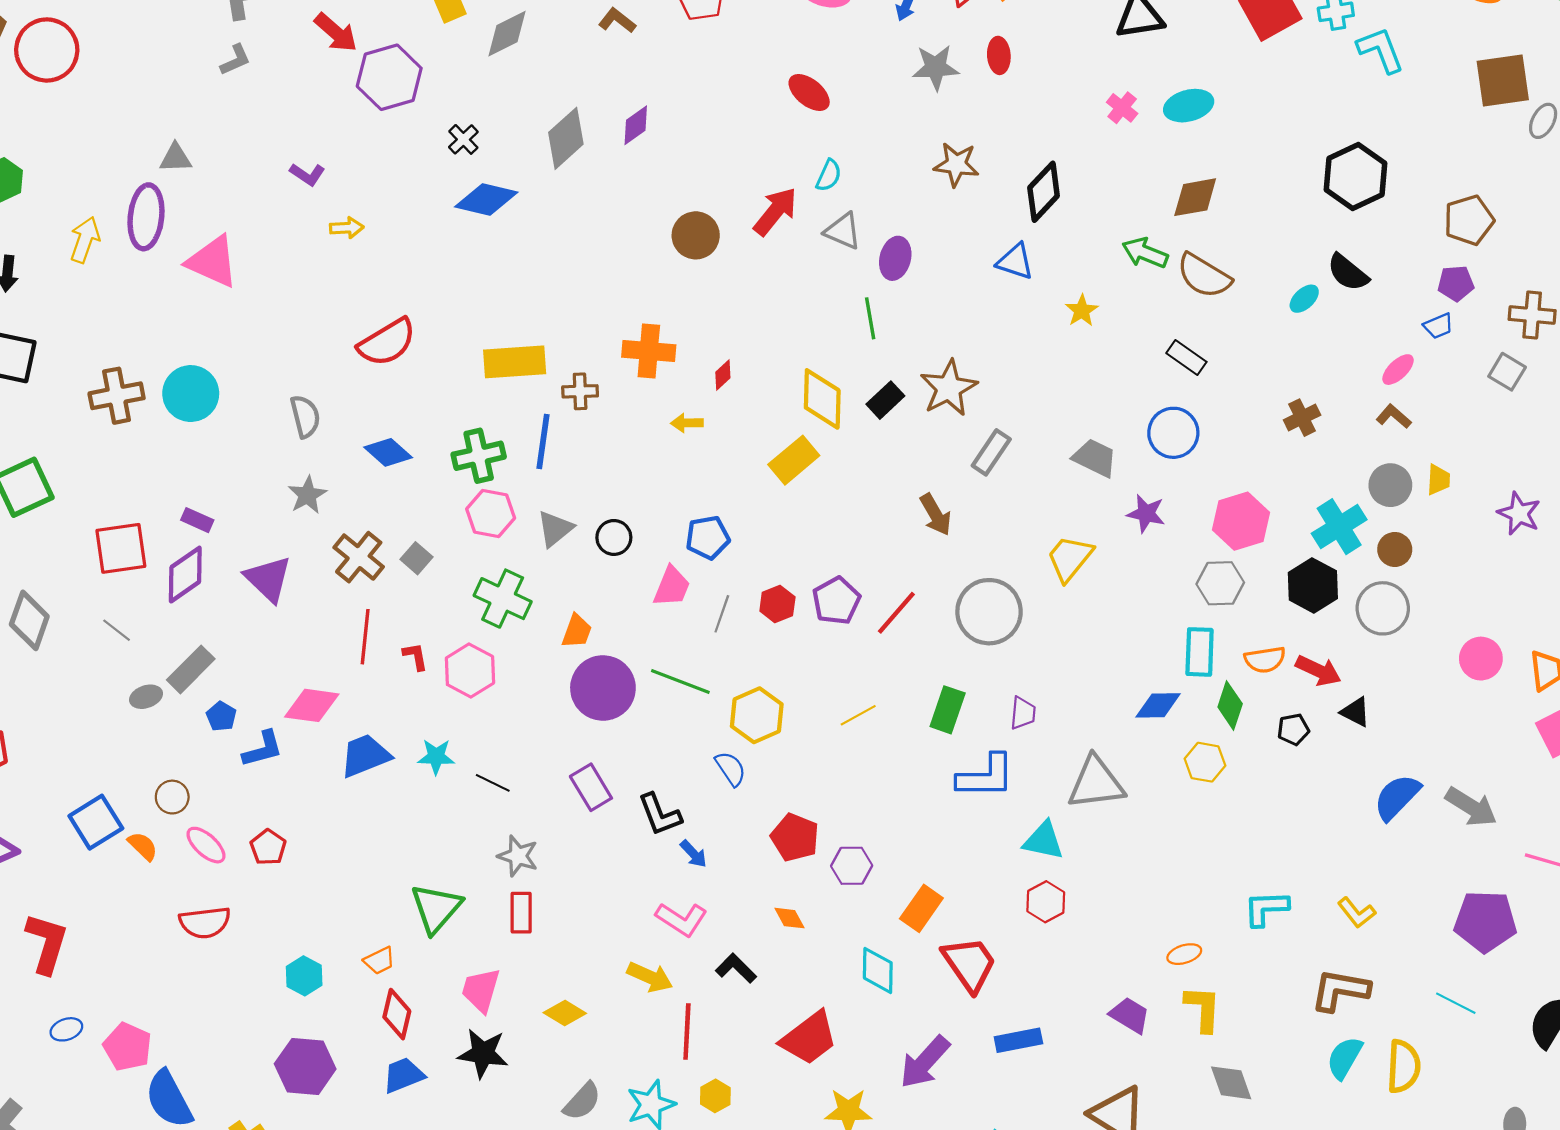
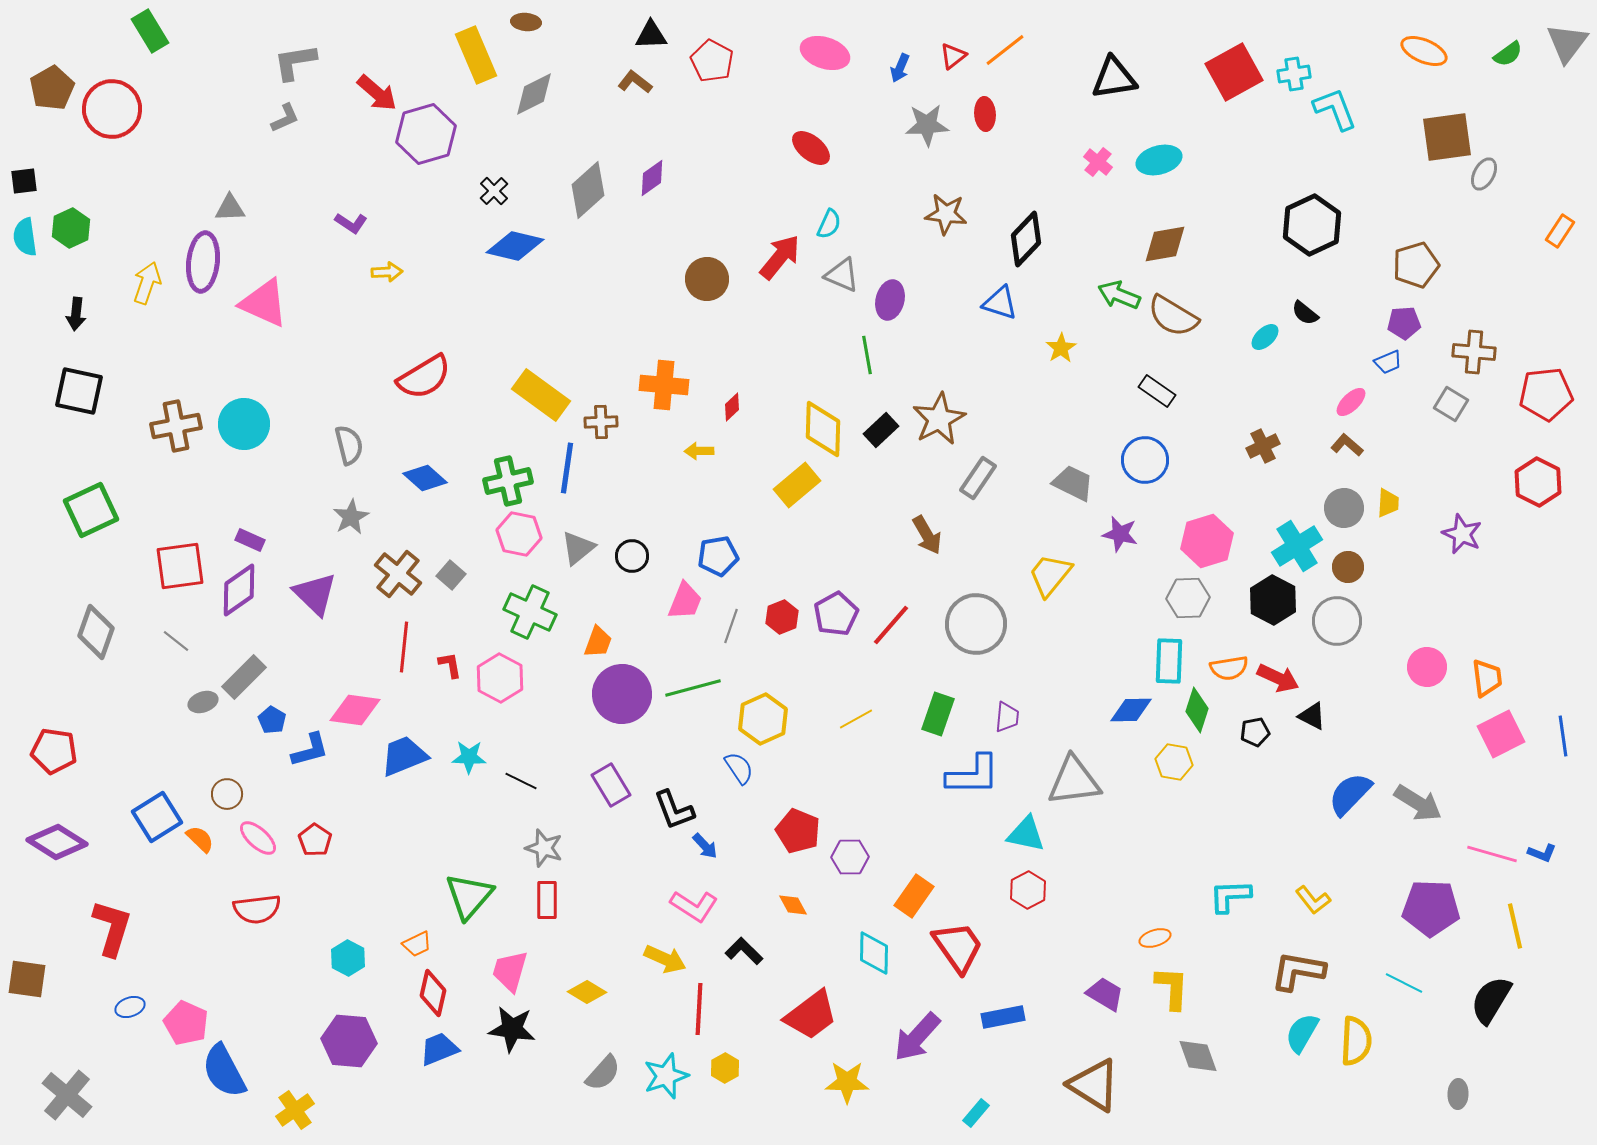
black semicircle: (1348, 272) -> (1305, 313), size x0.7
yellow rectangle: (515, 362) -> (541, 395), turned 40
green line: (680, 681) -> (693, 688), turned -36

